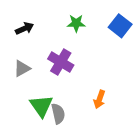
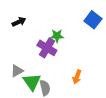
green star: (76, 23) -> (57, 36), moved
gray triangle: (22, 68) -> (17, 71), moved

